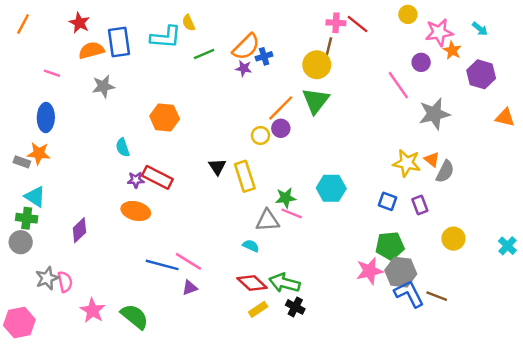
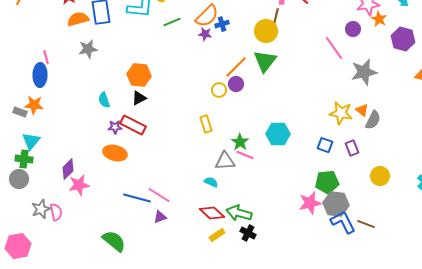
pink line: (52, 73) -> (46, 57), moved, turned 56
black triangle: (217, 167) -> (139, 98), moved, turned 35
yellow rectangle: (245, 176) -> (206, 124), size x0.7
cyan triangle: (35, 197) -> (31, 141), turned 36
green star: (286, 198) -> (240, 142), turned -30
pink star: (93, 311) -> (79, 185), moved, turned 30

